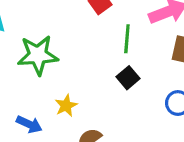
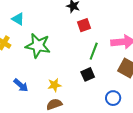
yellow star: (66, 106) -> (54, 85), moved

